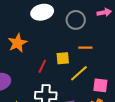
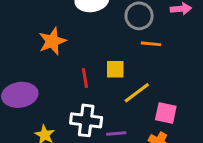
orange line: (85, 48) -> (151, 44), moved
red line: (42, 66) -> (85, 78), turned -40

